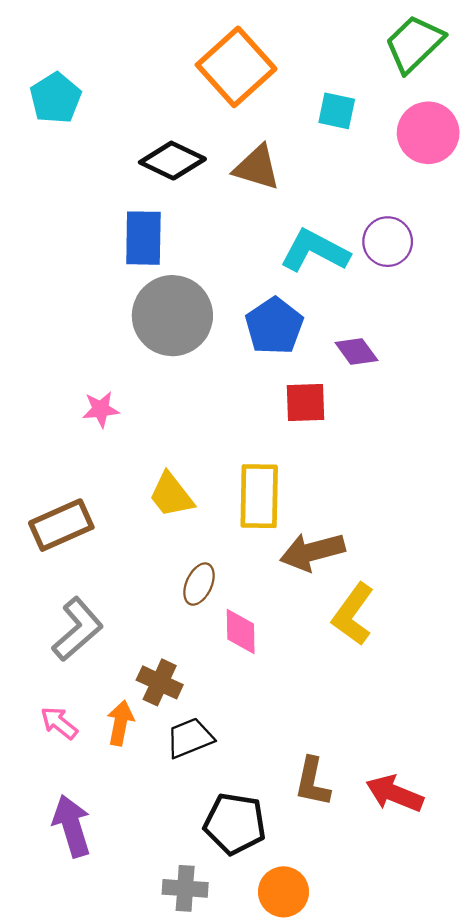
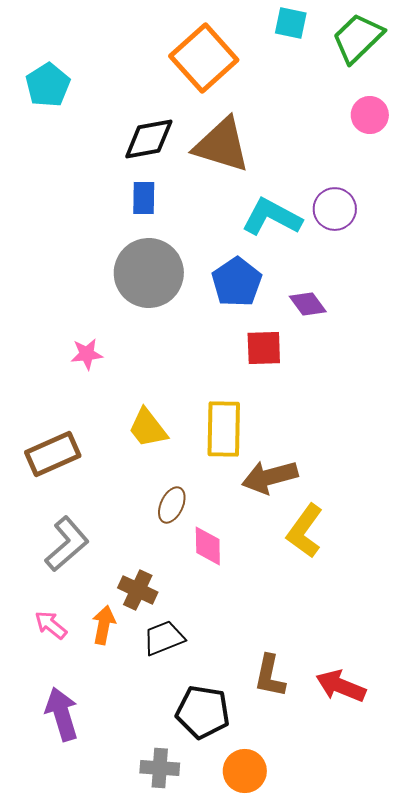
cyan square: (337, 111) -> (291, 23), moved
pink circle: (428, 133) -> (370, 115), size x0.7
black diamond: (172, 161) -> (149, 139), turned -36
brown triangle: (257, 168) -> (222, 145), size x1.4
blue rectangle: (143, 238) -> (144, 198), moved, size x0.7

